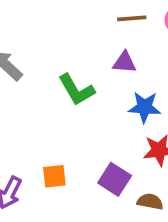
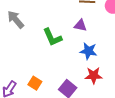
orange square: (54, 176) -> (35, 83), turned 32

